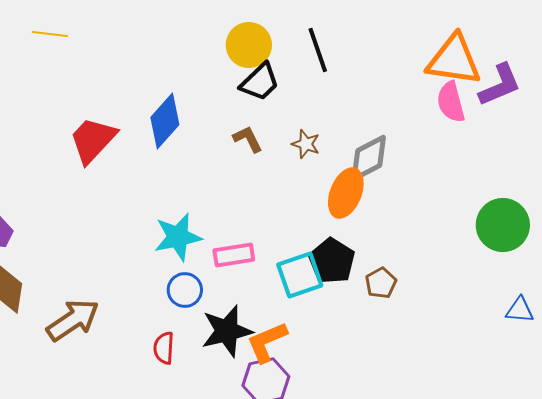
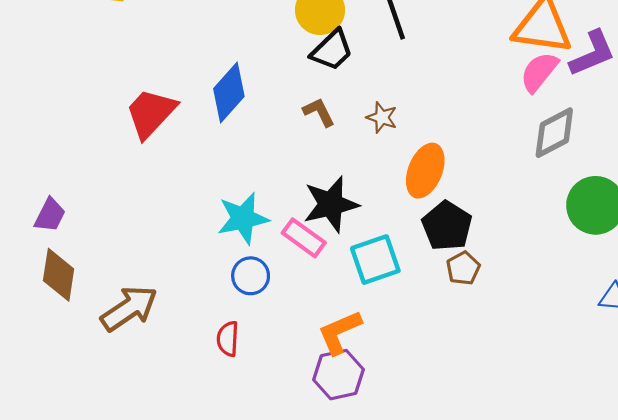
pink semicircle: (451, 102) -> (539, 72), turned 54
gray diamond: (369, 158) -> (554, 133), moved
pink rectangle: (234, 255) -> (304, 238), turned 45
black pentagon: (332, 261) -> (447, 226), moved
black star: (227, 331) -> (331, 204), moved

